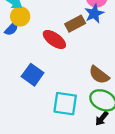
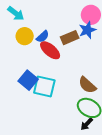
yellow circle: (20, 16) -> (25, 36), moved
blue semicircle: (11, 29) -> (43, 37), moved
cyan square: (65, 104) -> (44, 87), moved

